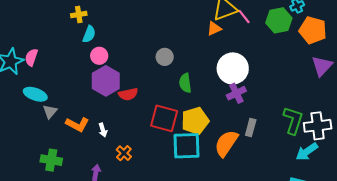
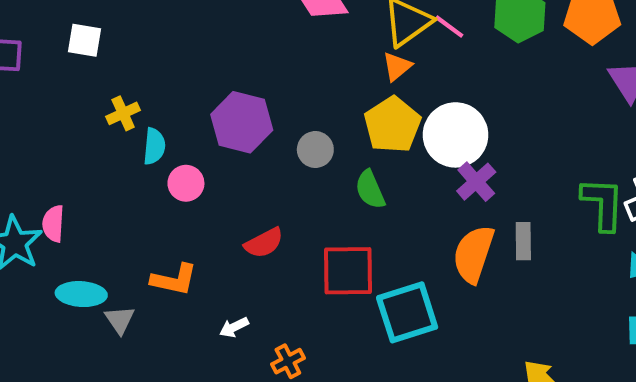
purple hexagon: (106, 81) -> (242, 122), moved
yellow pentagon: (195, 121) -> (392, 125), moved
orange L-shape: (77, 124) -> (174, 280), moved
white arrow: (103, 130) -> (234, 327), turned 96
orange semicircle: (226, 143) -> (473, 254), moved
orange cross: (124, 153) -> (288, 361), turned 35

